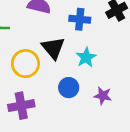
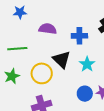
blue circle: (69, 88) -> (85, 94), moved

